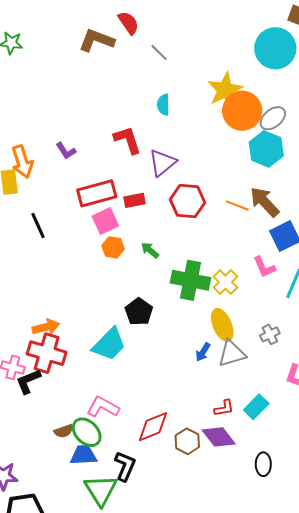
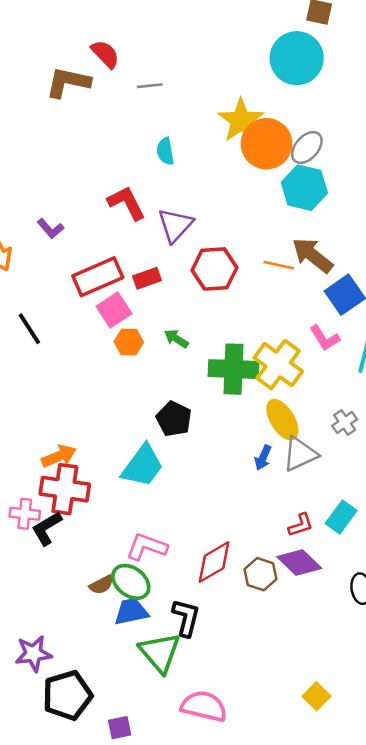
gray line: (159, 52) -> (150, 86), turned -42
yellow cross: (225, 282) -> (278, 365), size x1.5

